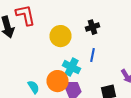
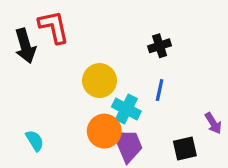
yellow circle: (60, 36) -> (100, 81), moved
cyan semicircle: (34, 87) -> (35, 141), moved

